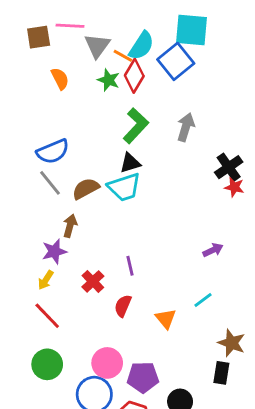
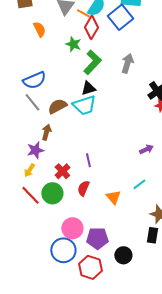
green star: (109, 80) -> (73, 44), moved
green circle: (47, 364) -> (52, 193), moved

